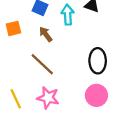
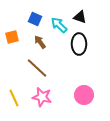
cyan arrow: (68, 15) -> (59, 25), turned -42
black ellipse: (98, 61) -> (79, 44), moved

